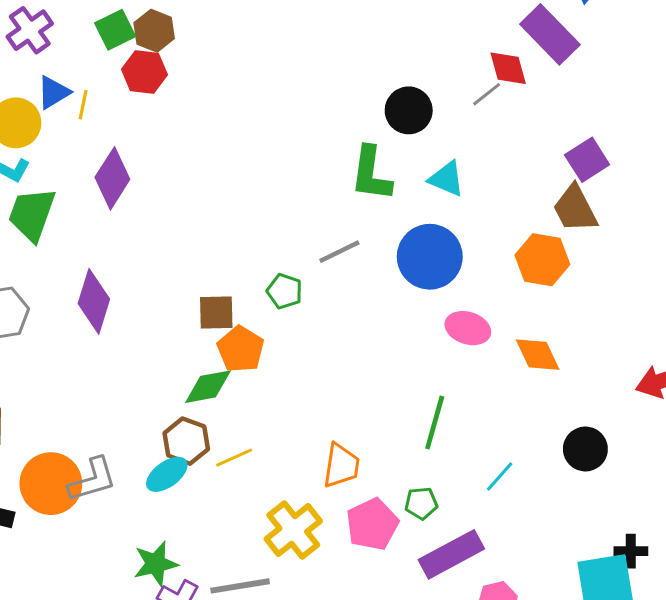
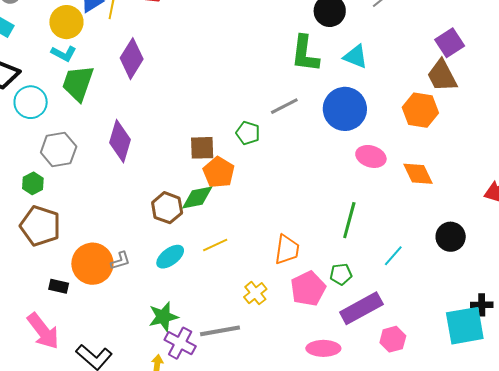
brown hexagon: (186, 441) -> (167, 208), moved
gray L-shape: (92, 480) -> (120, 261), size x0.6
yellow cross: (293, 530) -> (255, 293), size x0.6

